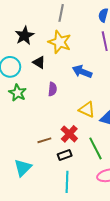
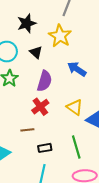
purple semicircle: (52, 89) -> (44, 81), size x1.5
red cross: (69, 134) -> (40, 107), moved

